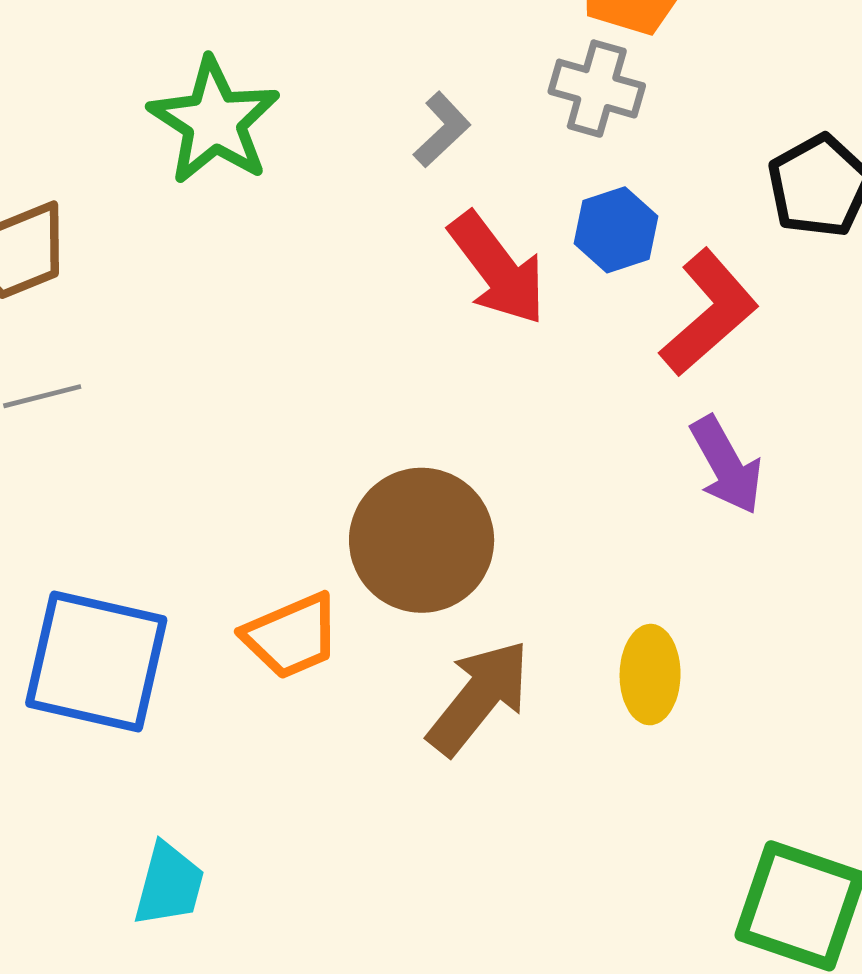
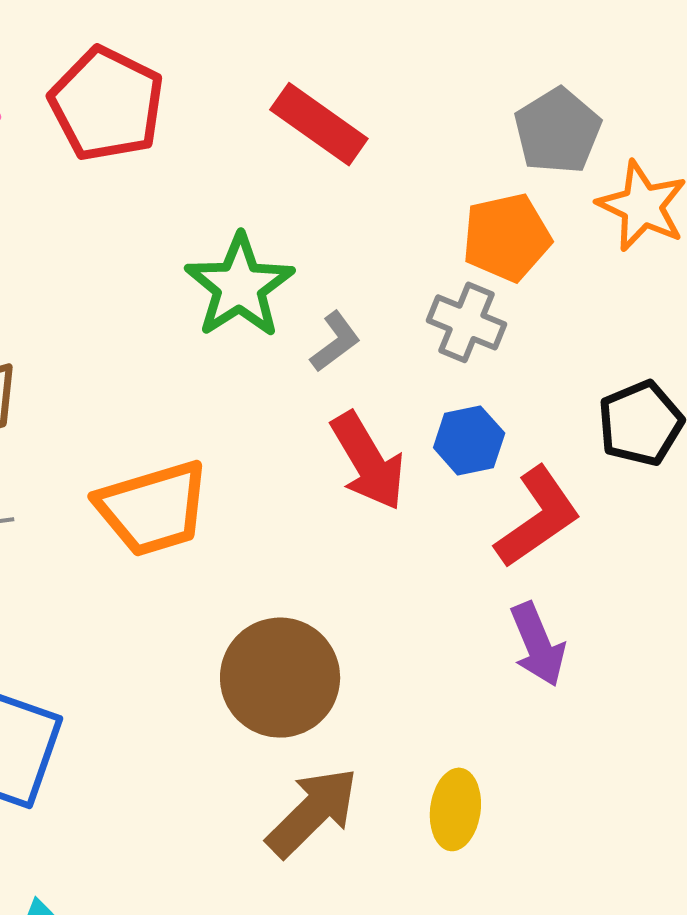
green star: (214, 121) -> (240, 286), moved
orange trapezoid: (291, 636) -> (153, 508), moved, size x1.4

